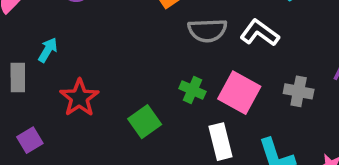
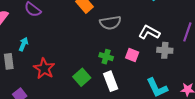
white L-shape: (260, 33) -> (149, 32), moved
pink square: (239, 93) -> (132, 55), size x0.6
white rectangle: (220, 142) -> (111, 81), moved

